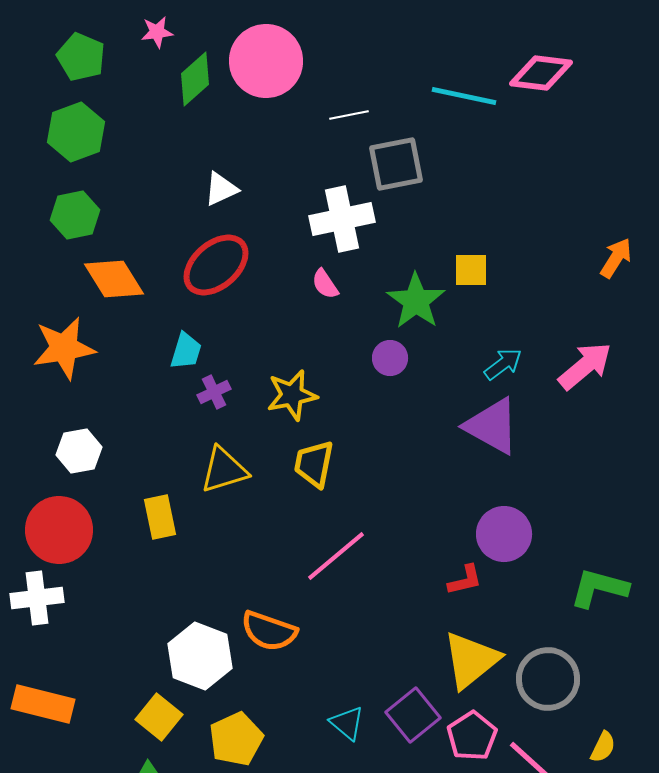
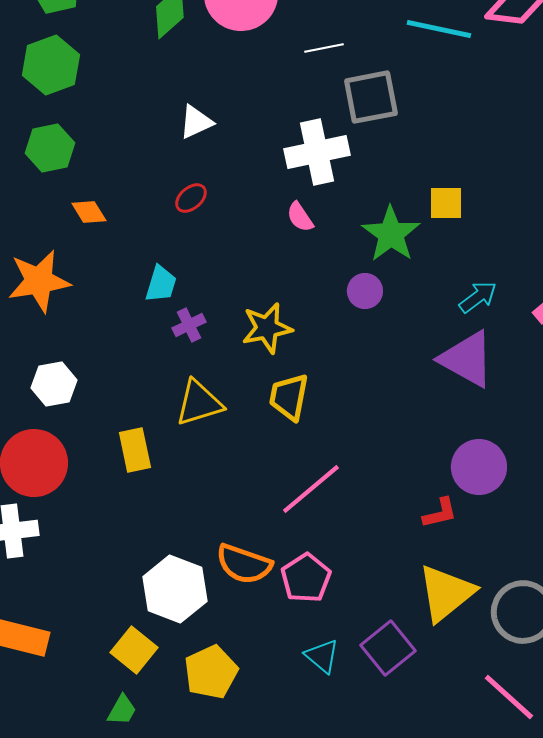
red ellipse: (216, 265) -> (191, 198), size x0.5
orange diamond: (114, 279) -> (89, 212), size x0.6
pink pentagon: (472, 736) -> (306, 578), moved

